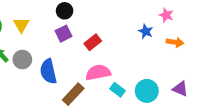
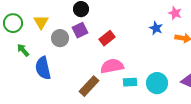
gray circle: (22, 60) -> (60, 38), moved
blue semicircle: (48, 71) -> (43, 68), moved
cyan rectangle: (118, 90) -> (130, 82), turned -40

